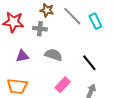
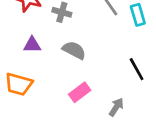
black line: (89, 63) -> (137, 69), moved

